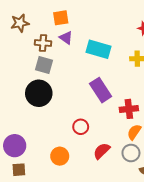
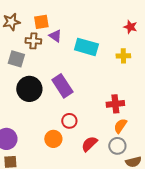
orange square: (61, 18) -> (41, 22), moved
gray square: (44, 65) -> (16, 59), moved
purple rectangle: (101, 90) -> (62, 86), moved
orange circle: (60, 156) -> (53, 139), moved

